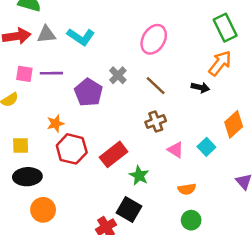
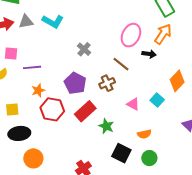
pink ellipse: (154, 39) -> (131, 35), moved
purple line: (51, 73) -> (32, 67), moved
brown line: (156, 86) -> (121, 64), moved
purple pentagon: (88, 92) -> (75, 83), moved
brown cross: (156, 122) -> (107, 83), moved
black square: (129, 209) -> (121, 153), moved

